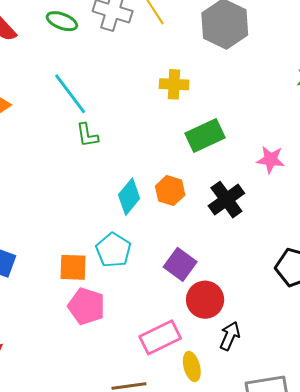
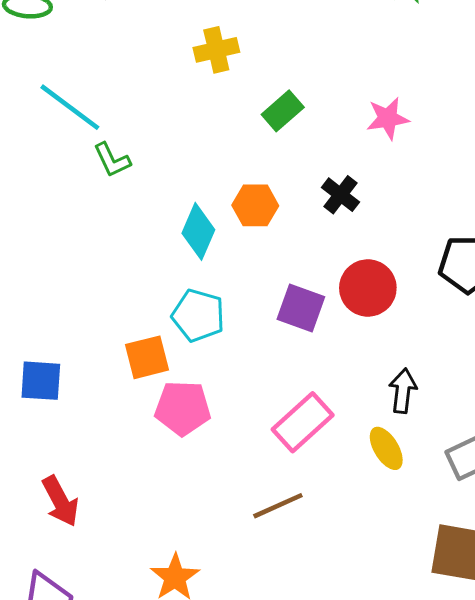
green rectangle: (205, 135) -> (283, 111), size x0.7
black cross: (226, 200) -> (341, 195), size x0.7
red circle: (205, 300) -> (368, 288), moved
yellow ellipse: (192, 367) -> (386, 448), moved

